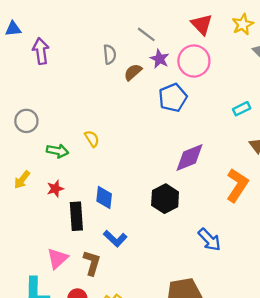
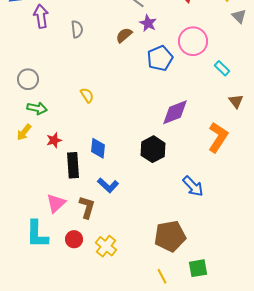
gray semicircle: (110, 54) -> (77, 29), moved
pink circle: (194, 61) -> (193, 41), moved
cyan rectangle: (242, 109) -> (222, 68), turned 70
green arrow: (57, 151) -> (37, 108), moved

